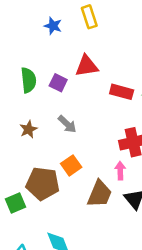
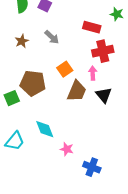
red rectangle: (122, 92) -> (92, 27), moved
orange square: (71, 165) -> (65, 69), moved

